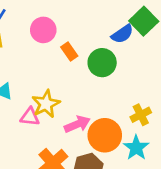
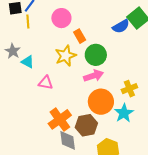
green circle: (102, 63) -> (96, 55), moved
yellow star: (46, 104) -> (66, 56), moved
pink arrow: (77, 124) -> (94, 76), moved

